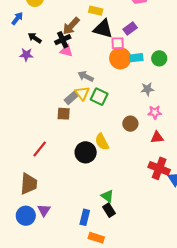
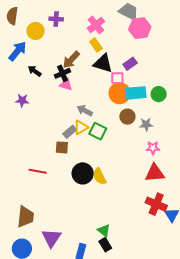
yellow rectangle: (96, 11) -> (96, 45), turned 40
blue arrow: (17, 18) -> (18, 51), size x1.5
purple star: (26, 55) -> (22, 100), moved
cyan rectangle: (136, 58) -> (136, 93), size x1.5
yellow triangle: (82, 93) -> (81, 127), turned 35
brown circle: (130, 124) -> (127, 117), moved
red triangle: (157, 137) -> (155, 173), size x1.5
red line: (40, 149) -> (38, 171), moved, turned 60
black circle: (86, 152) -> (83, 173), moved
purple triangle: (44, 210) -> (51, 238), moved, size x1.5

